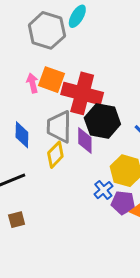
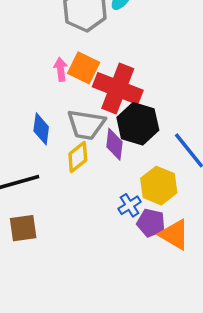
gray trapezoid: (59, 127) -> (86, 125), turned -88
brown square: (17, 220) -> (23, 228), size x1.4

